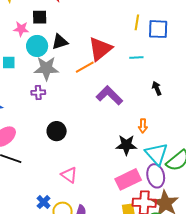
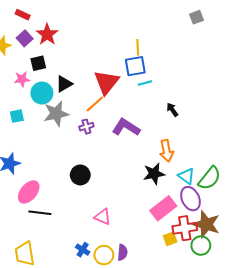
blue square: (158, 29) -> (135, 66), moved
purple cross: (38, 93) -> (86, 127), moved
orange arrow: (143, 126) -> (167, 151), size x1.5
cyan triangle: (156, 154) -> (186, 176), size x0.7

